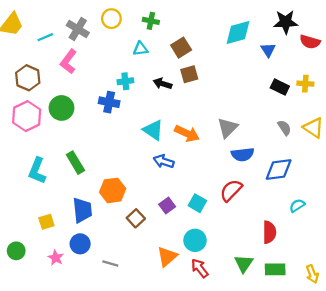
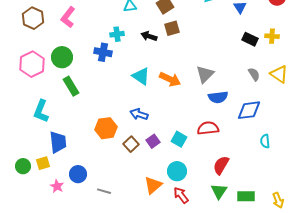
brown hexagon: (28, 78) -> (33, 18), moved
blue arrow: (164, 161) -> (139, 114), moved
green rectangle: (75, 163) -> (71, 86), moved
red semicircle: (231, 190) -> (208, 128), turned 40
cyan semicircle: (297, 206) -> (265, 141), turned -64
blue trapezoid: (82, 210) -> (58, 142), moved
brown square: (136, 218) -> (131, 144), moved
yellow square: (46, 222) -> (43, 163), moved
red semicircle: (269, 232) -> (221, 165), moved, turned -150
green circle: (16, 251) -> (23, 166), moved

